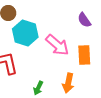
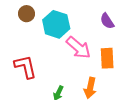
cyan hexagon: (25, 33) -> (56, 24), moved

